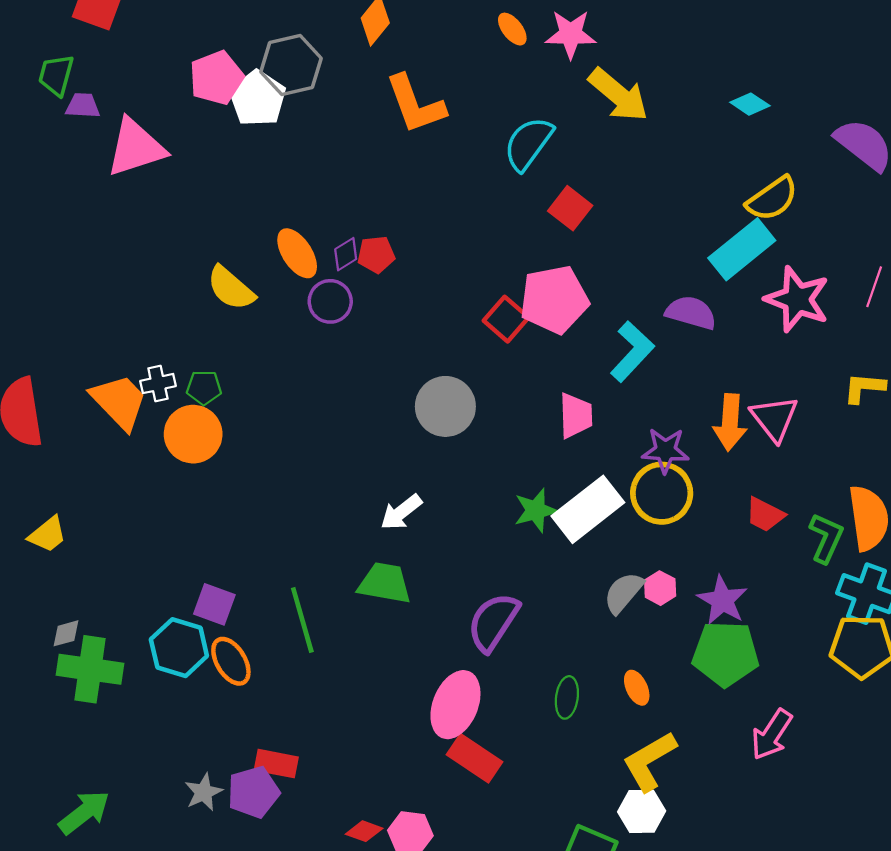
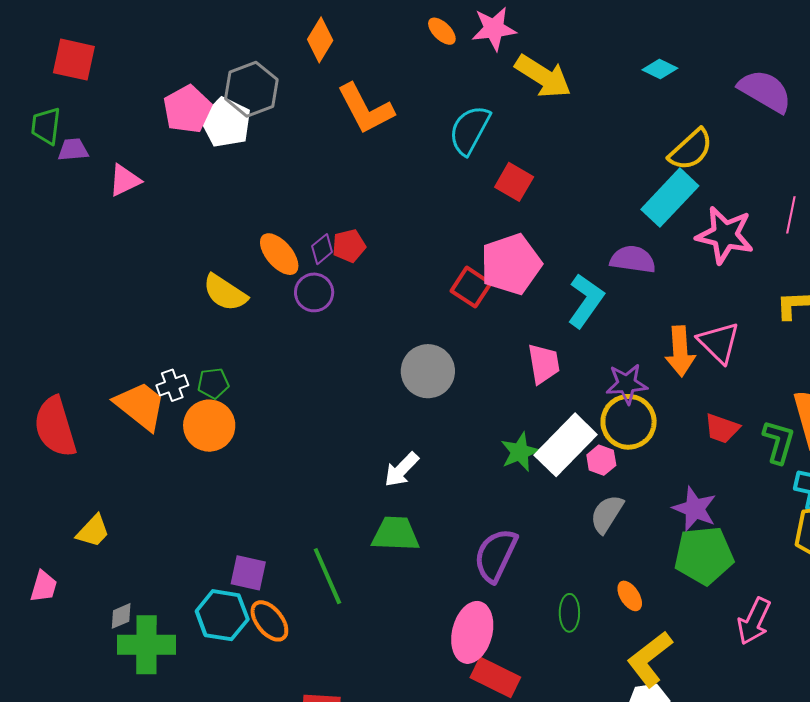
pink triangle: (136, 148) -> (125, 180), size x0.6
pink hexagon: (660, 588) -> (601, 460), moved

